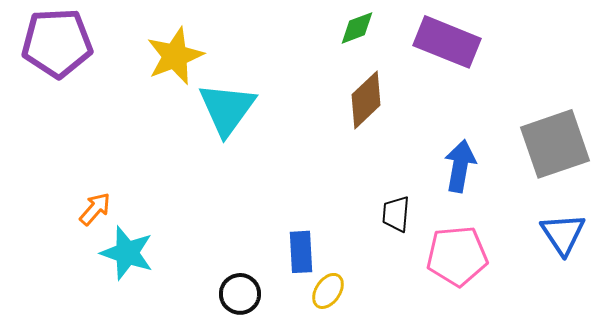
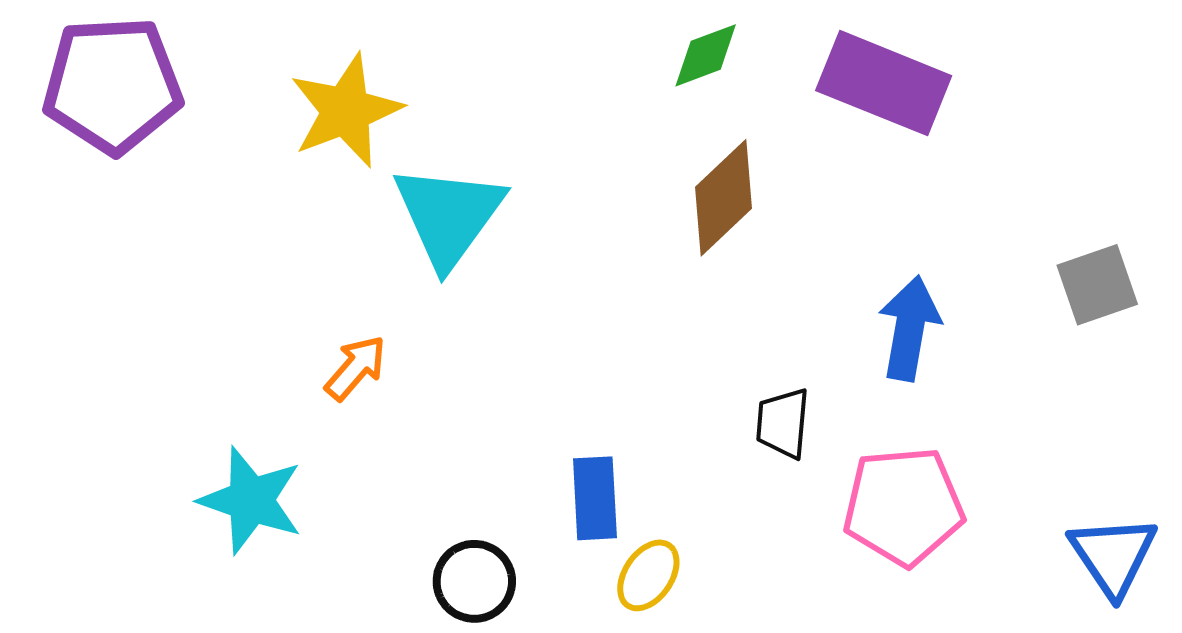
gray square: (555, 144) -> (1097, 285), size x0.6
orange arrow: (95, 209) -> (356, 368), moved
blue triangle: (563, 234) -> (1113, 556), moved

